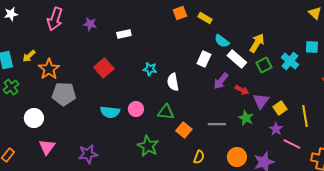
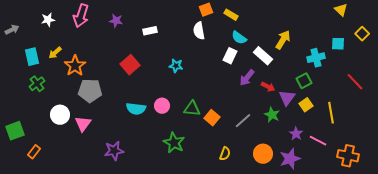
white star: (11, 14) -> (48, 20), moved
cyan semicircle: (222, 41) -> (239, 38), moved
cyan cross: (290, 61) -> (316, 58), turned 36
green square: (264, 65) -> (304, 81), moved
white semicircle: (173, 82) -> (199, 31), moved
gray line: (217, 124) -> (243, 121), turned -42
purple star: (276, 129) -> (296, 134), moved
orange square: (184, 130) -> (212, 118), moved
pink triangle: (47, 147) -> (83, 124), moved

